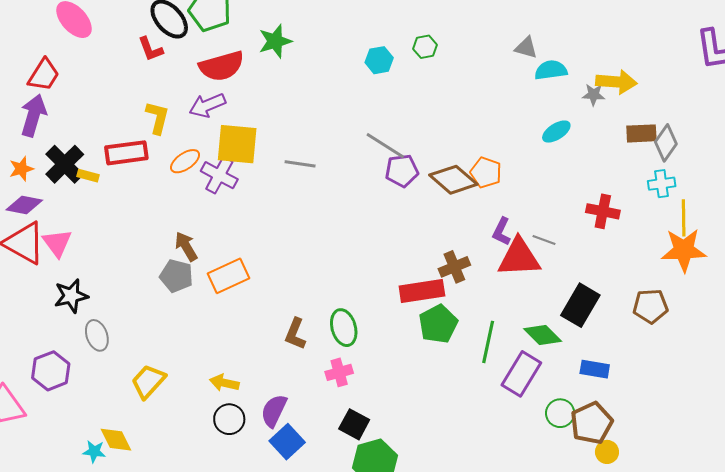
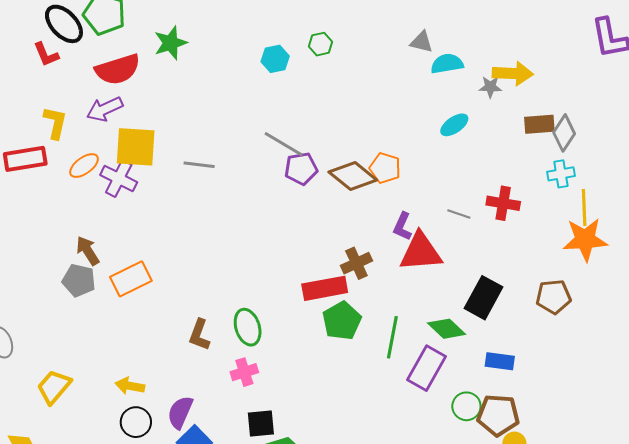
gray line: (544, 240) -> (459, 214), moved
brown pentagon: (592, 423) -> (498, 415), turned 30
black square: (354, 424) -> (261, 424), turned -32

